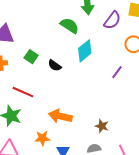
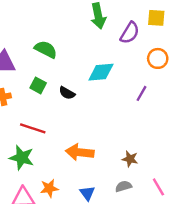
green semicircle: (70, 26) -> (46, 49), moved
cyan diamond: (85, 51) -> (101, 72), turned 40
orange star: (42, 138) -> (49, 188), moved

